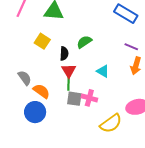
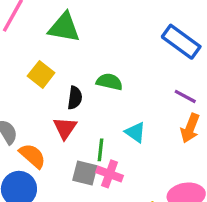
green semicircle: (84, 42) -> (109, 82), turned 42
red triangle: (69, 71) -> (65, 128), moved
green line: (69, 84) -> (101, 150), moved

